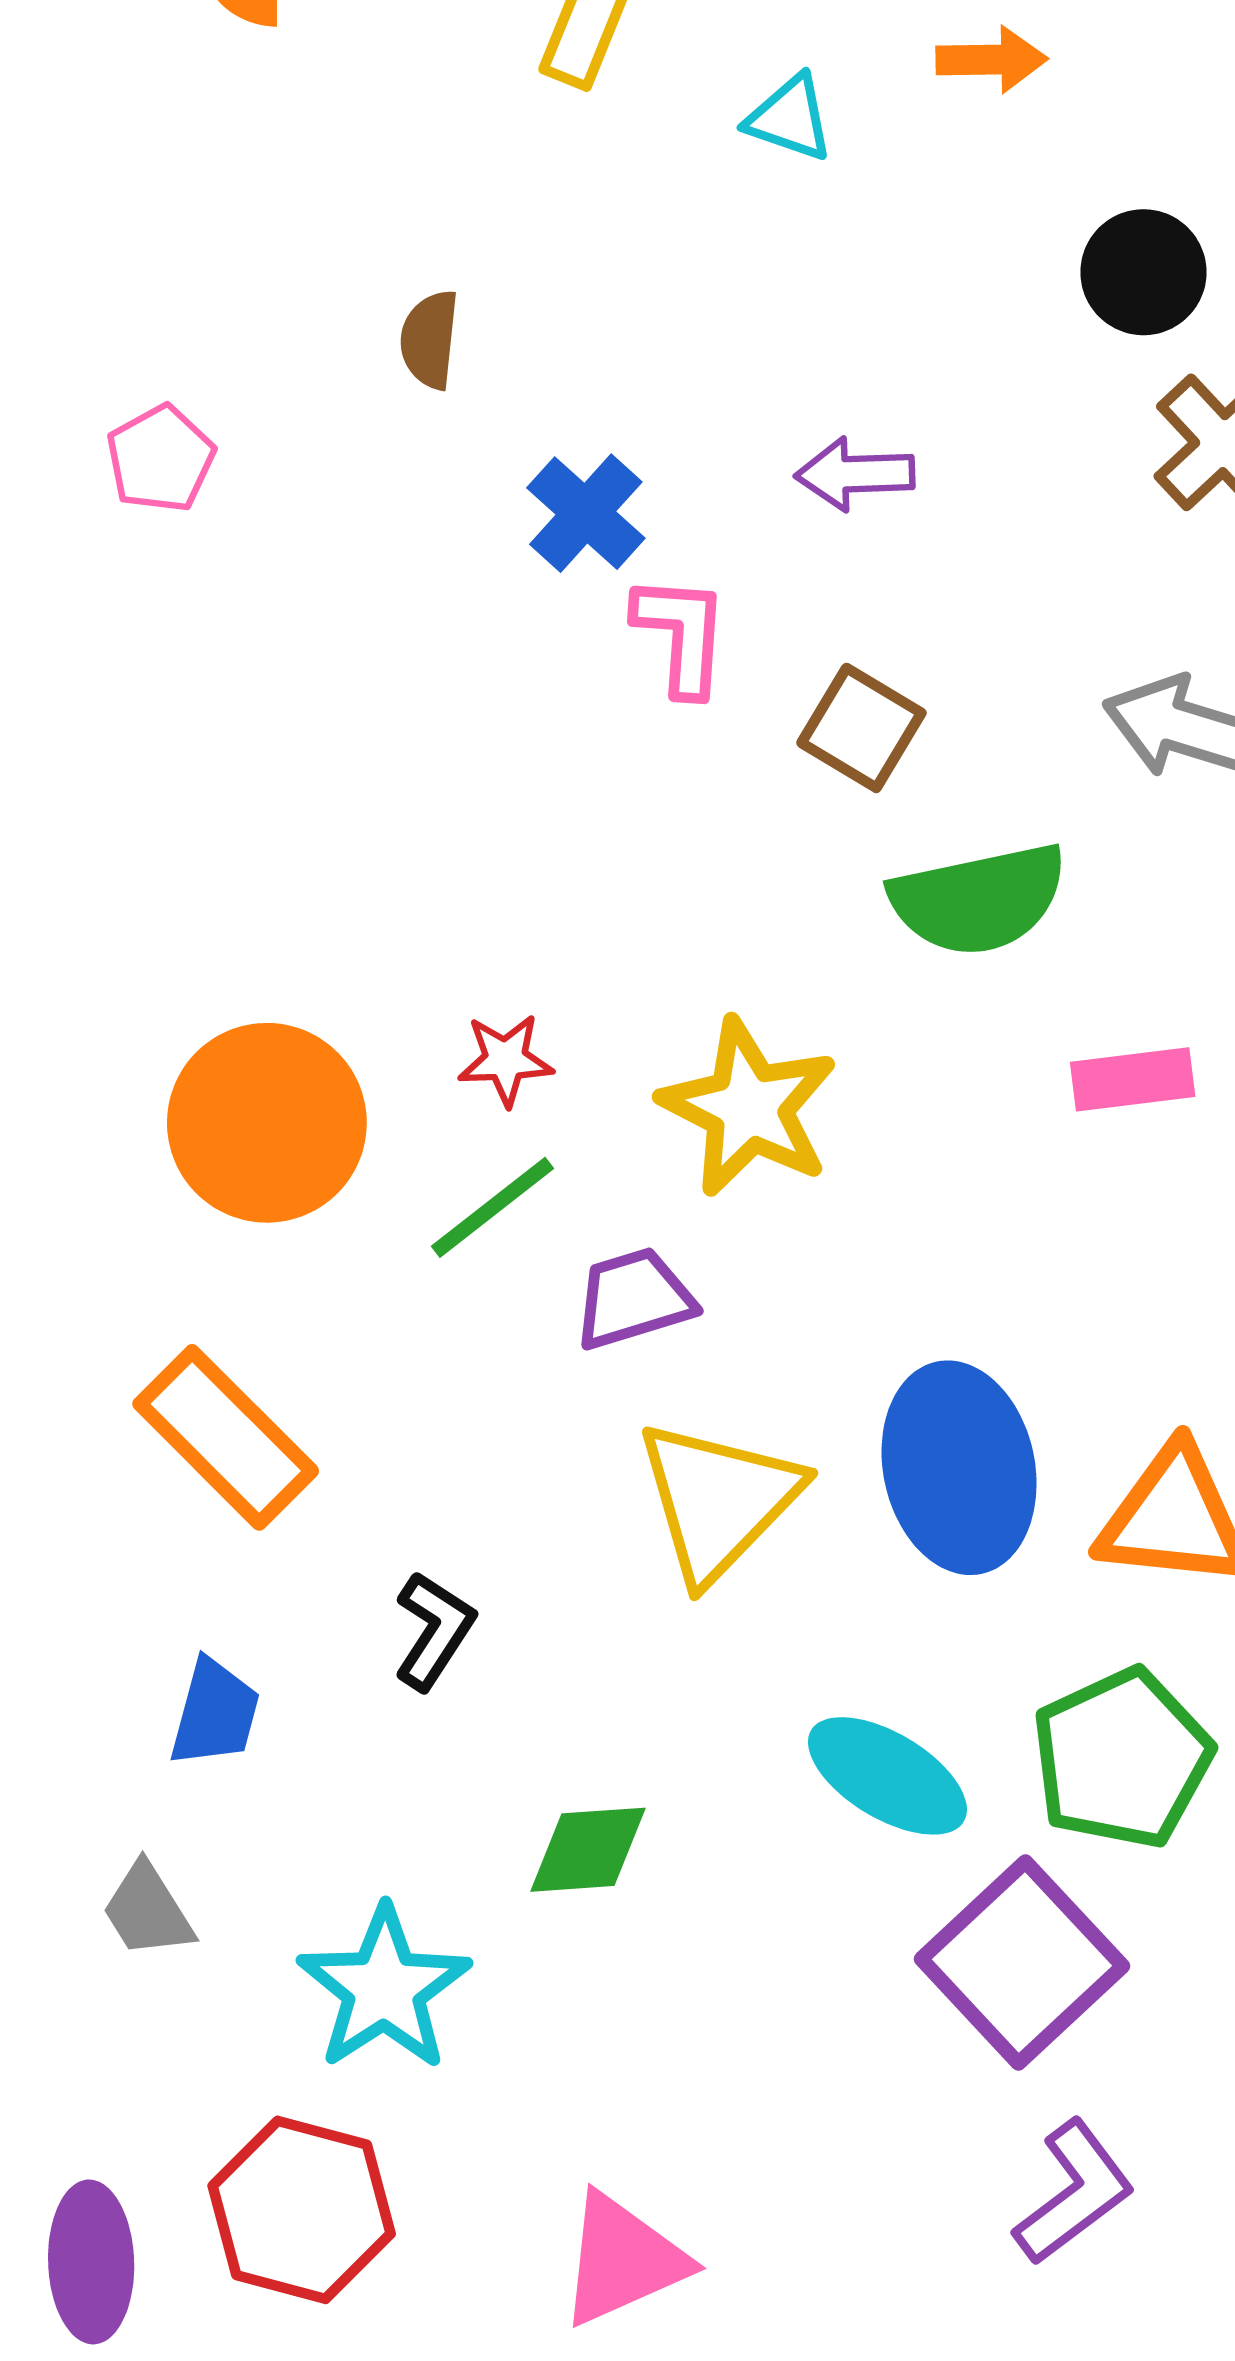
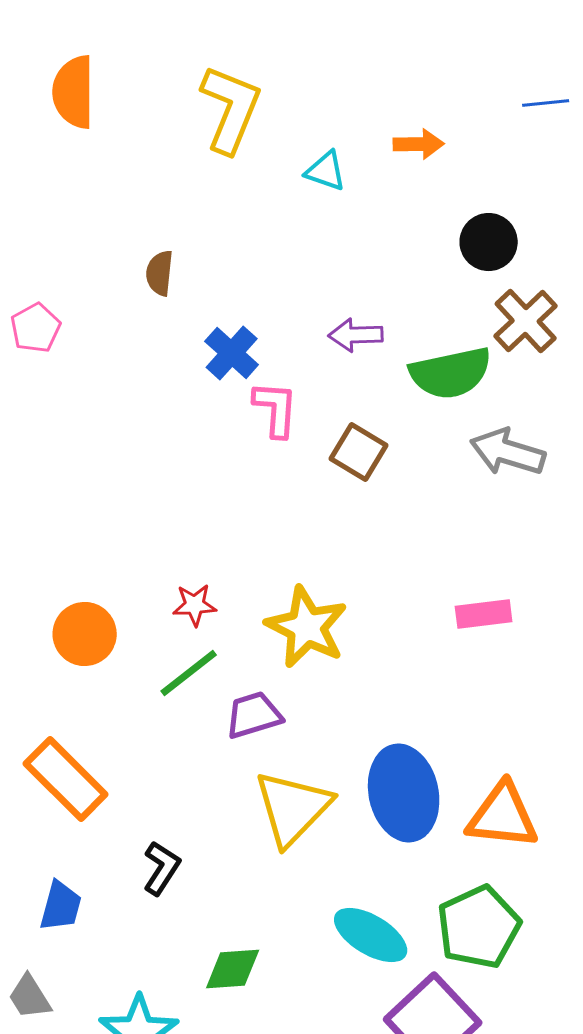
green semicircle: (979, 899) -> (451, 373), moved
orange circle: (267, 1123) -> (85, 634), size x0.7

